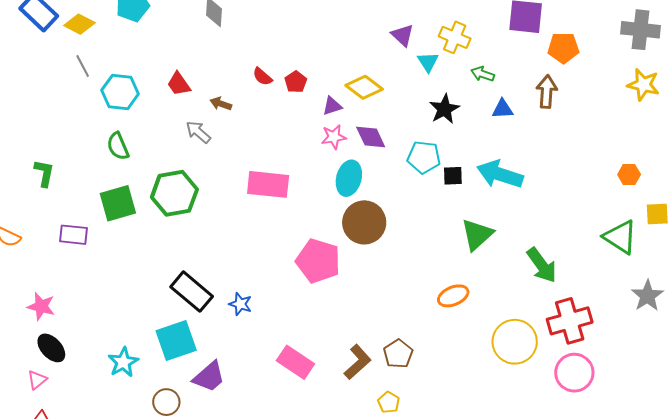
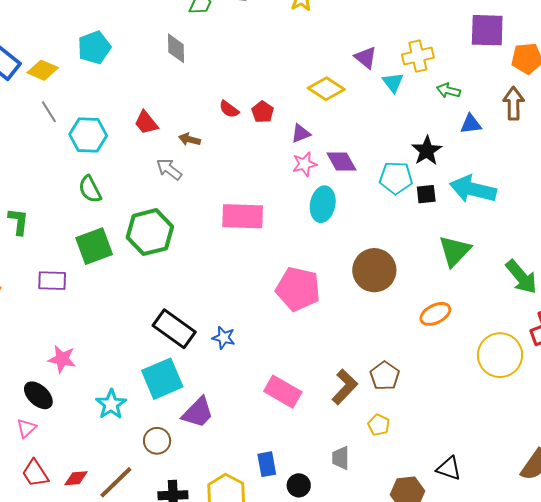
yellow cross: (455, 37) -> (418, 56), turned -32
yellow diamond: (364, 87) -> (326, 89), moved
black star: (444, 109) -> (427, 151), moved
brown circle: (364, 222) -> (374, 270), moved
pink star: (41, 306) -> (62, 359), moved

